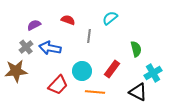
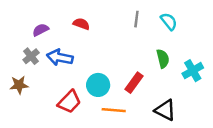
cyan semicircle: (110, 18) -> (169, 21), moved, turned 91
gray line: (89, 36) -> (136, 19), moved
brown star: (16, 71) -> (19, 85), size x0.7
cyan cross: (153, 73) -> (193, 71), moved

